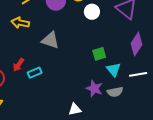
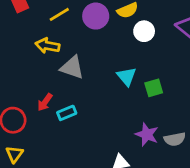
gray triangle: (50, 40) -> (72, 67), moved
cyan triangle: (114, 70) -> (127, 77), moved

